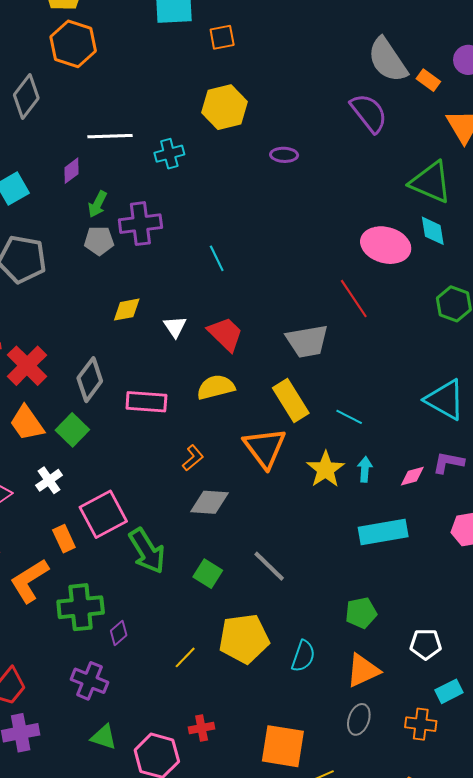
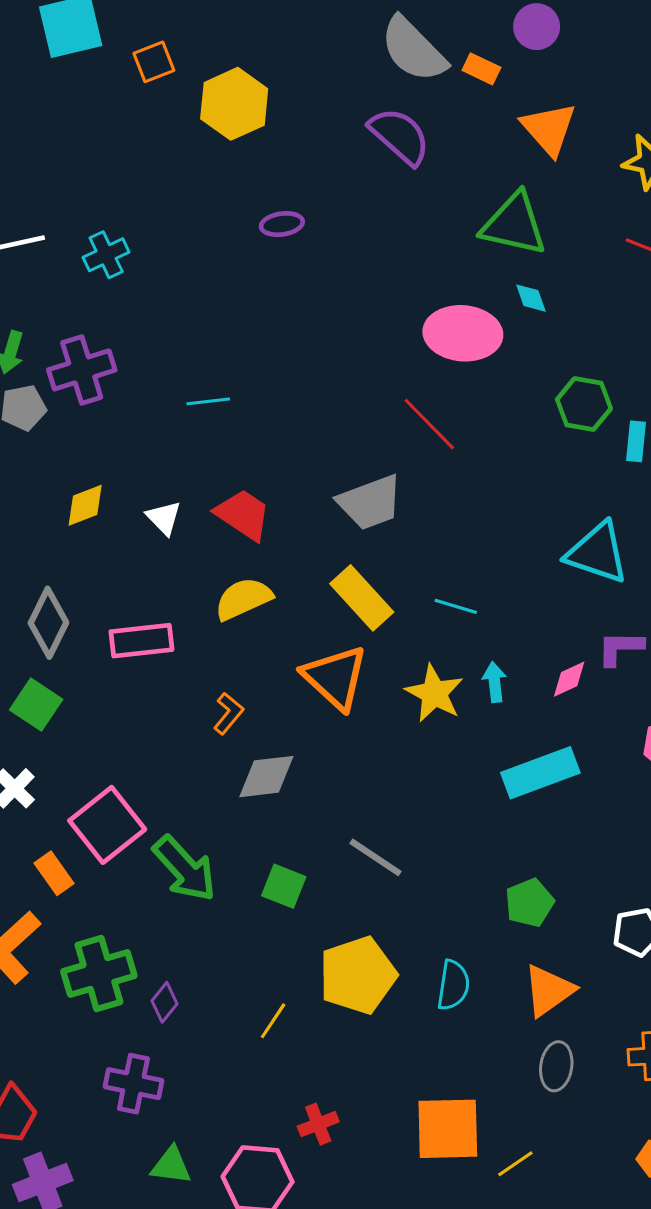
yellow hexagon: (224, 107) -> (234, 104), moved
cyan diamond: (433, 231) -> (531, 298), size x0.7
cyan line: (217, 258) -> (208, 401), turned -60

